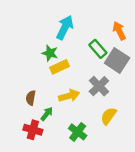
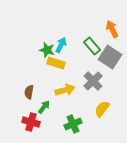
cyan arrow: (65, 28) -> (61, 45), moved, size x0.7
yellow rectangle: (60, 67) -> (56, 63), turned 42
green cross: (78, 132) -> (73, 124), turned 30

